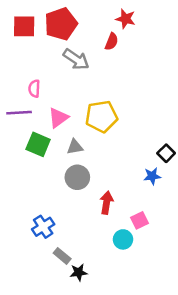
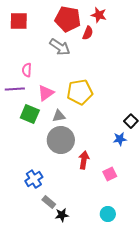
red pentagon: (61, 24) -> (68, 19), moved, turned 30
gray circle: (77, 177) -> (61, 140), size x1.4
cyan circle: (123, 239) -> (108, 214), moved

